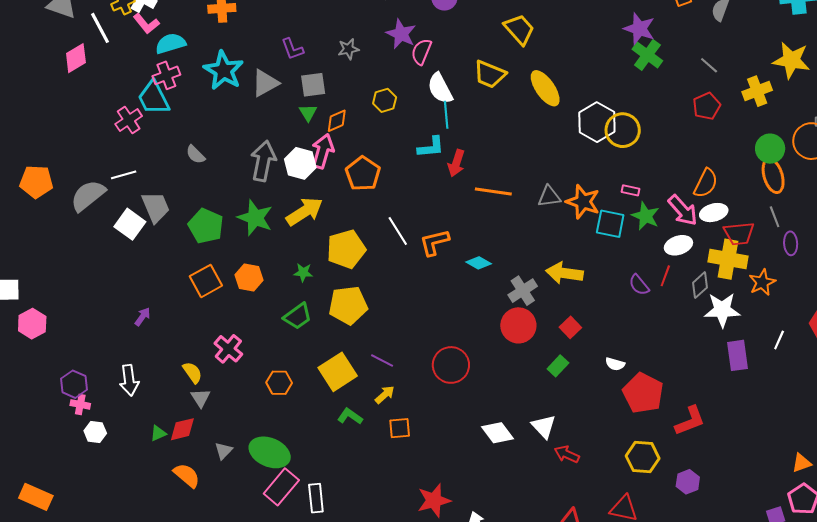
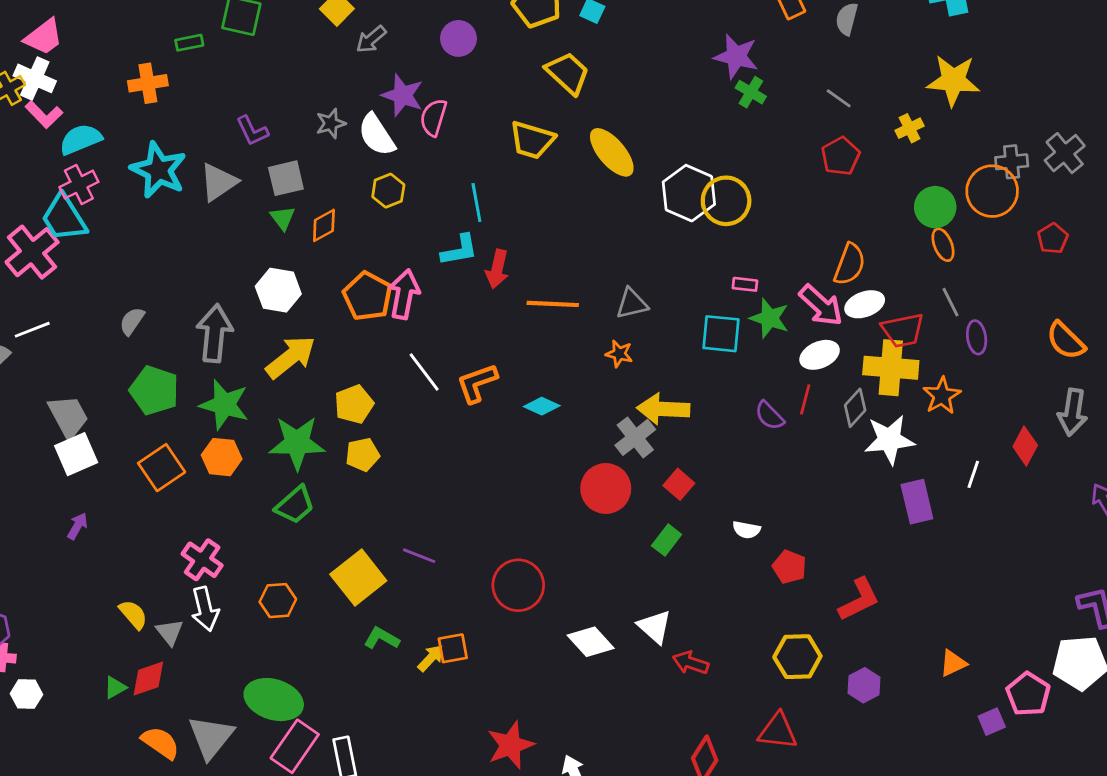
green cross: (647, 55) -> (751, 92), size x0.7
white semicircle: (440, 88) -> (377, 135), moved
yellow cross: (757, 91) -> (909, 128), size x0.7
pink cross: (129, 120) -> (32, 252), size x1.4
pink arrow: (323, 151) -> (404, 294), moved
gray semicircle: (195, 154) -> (132, 321), moved, turned 85
gray arrow: (263, 161) -> (214, 333), moved
orange ellipse: (773, 176) -> (943, 245), size x0.7
orange star: (583, 202) -> (619, 354), moved, size x0.6
gray trapezoid: (156, 207) -> (68, 416), moved
green star: (255, 218) -> (224, 405), moved
white square: (130, 224) -> (76, 454), moved, turned 36
yellow pentagon: (346, 249) -> (354, 404), size x0.7
green star: (303, 273) -> (297, 443), size x2.0
gray cross: (523, 291) -> (635, 437), moved
yellow pentagon: (348, 305) -> (363, 455), moved, size x0.6
red circle: (451, 365) -> (518, 585), moved
yellow semicircle: (192, 373) -> (133, 614), moved
white arrow: (129, 380) -> (205, 609), moved
red pentagon: (643, 393) -> (789, 567), size x0.6
yellow arrow: (385, 395) -> (431, 658), moved
gray triangle: (224, 451) -> (211, 737), moved, size x1.8
orange triangle: (802, 463) -> (953, 663), moved

